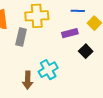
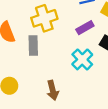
cyan cross: (48, 70) -> (82, 59), moved

